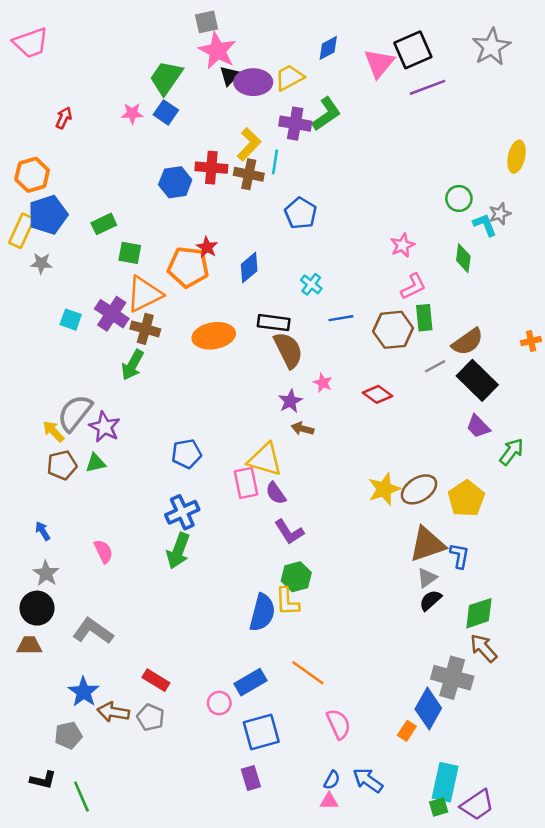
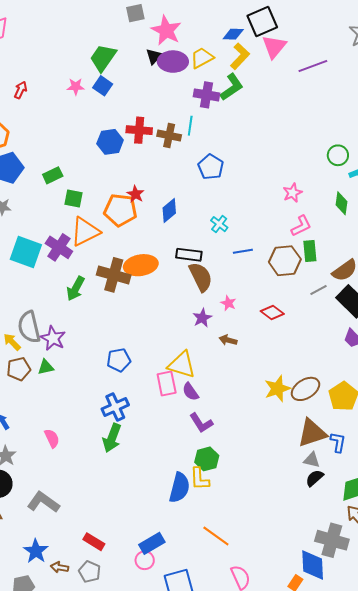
blue diamond: (328, 48) -> (233, 34), turned 30
black square: (413, 50) -> (262, 21), moved
pink star: (217, 51) -> (166, 30), moved
yellow L-shape: (249, 144) -> (240, 56), moved
cyan square: (71, 320) -> (26, 252), size x1.8
brown cross: (145, 329) -> (114, 275), moved, size x1.4
gray semicircle: (75, 413) -> (29, 327), turned -52
brown arrow: (303, 429) -> (228, 340), moved
gray triangle: (427, 578) -> (312, 460), turned 48
blue rectangle: (251, 682) -> (152, 543), moved
blue diamond: (428, 709) -> (313, 565), turned -32
brown arrow: (113, 712) -> (60, 567), size x0.7

